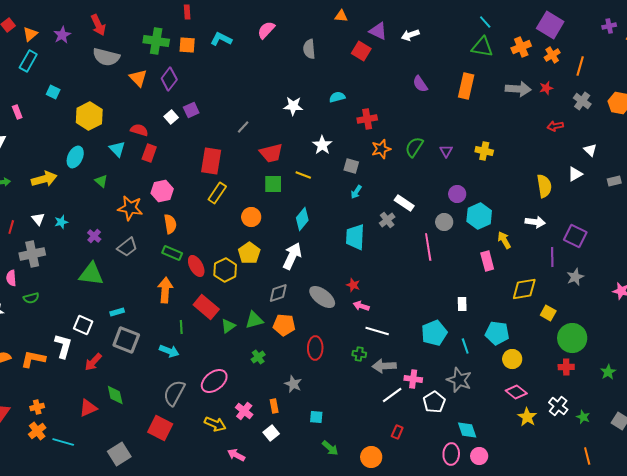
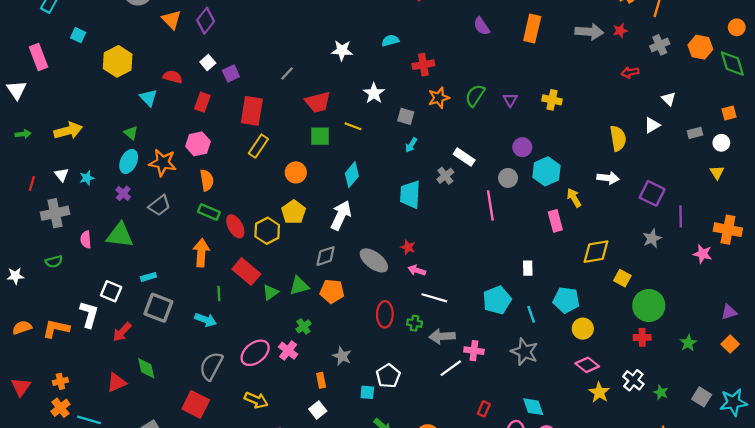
gray cross: (582, 101) -> (660, 45), turned 30
purple square: (191, 110) -> (231, 74), moved
pink rectangle: (17, 112) -> (38, 57), size x1.6
red rectangle: (149, 153) -> (202, 102), moved
cyan ellipse: (75, 157) -> (129, 161), moved
purple line: (552, 257) -> (681, 216), moved
pink semicircle: (11, 278) -> (86, 240), moved
red ellipse: (315, 348) -> (385, 314), moved
white pentagon: (434, 402) -> (388, 376), moved
pink cross: (244, 411) -> (288, 351), moved
red rectangle: (397, 432) -> (484, 409), moved

